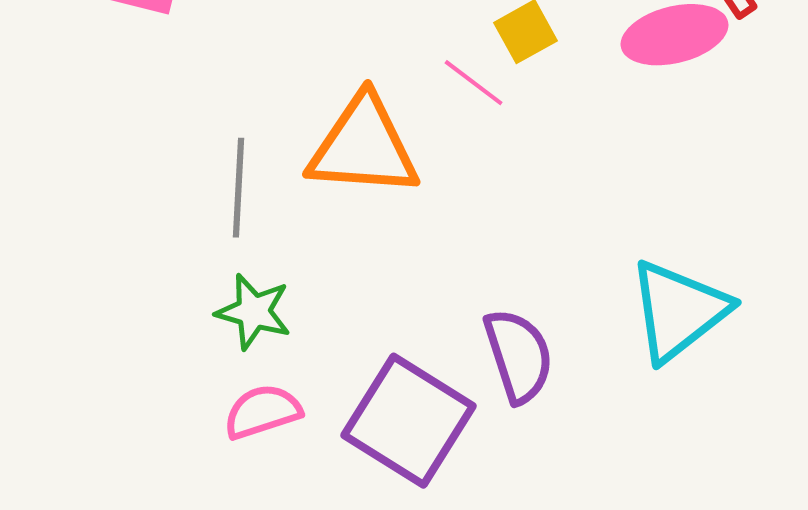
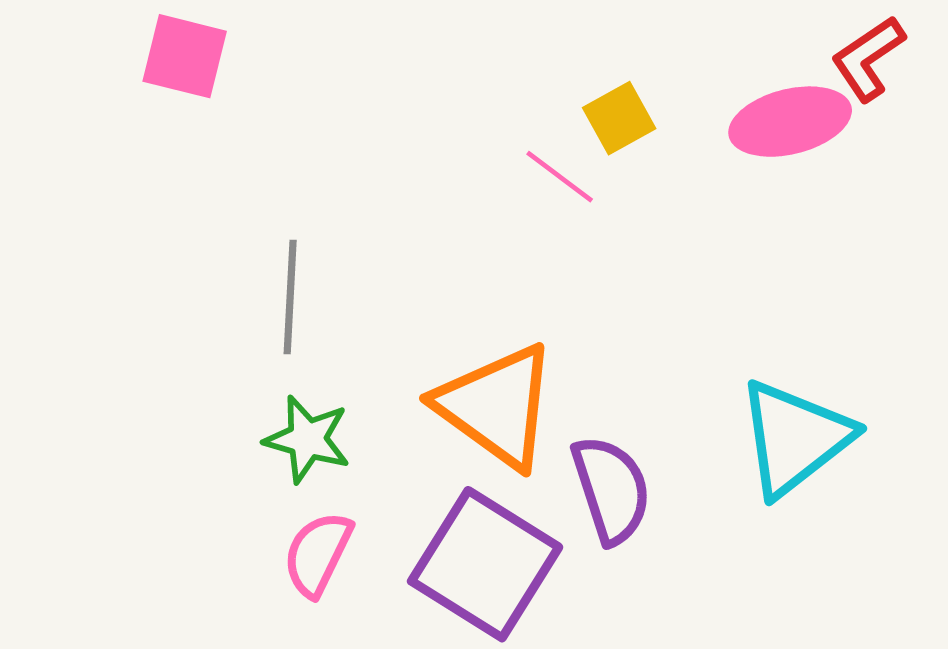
orange triangle: (364, 147) -> (497, 406), moved, turned 32
pink semicircle: (263, 412) -> (318, 554), turned -46

